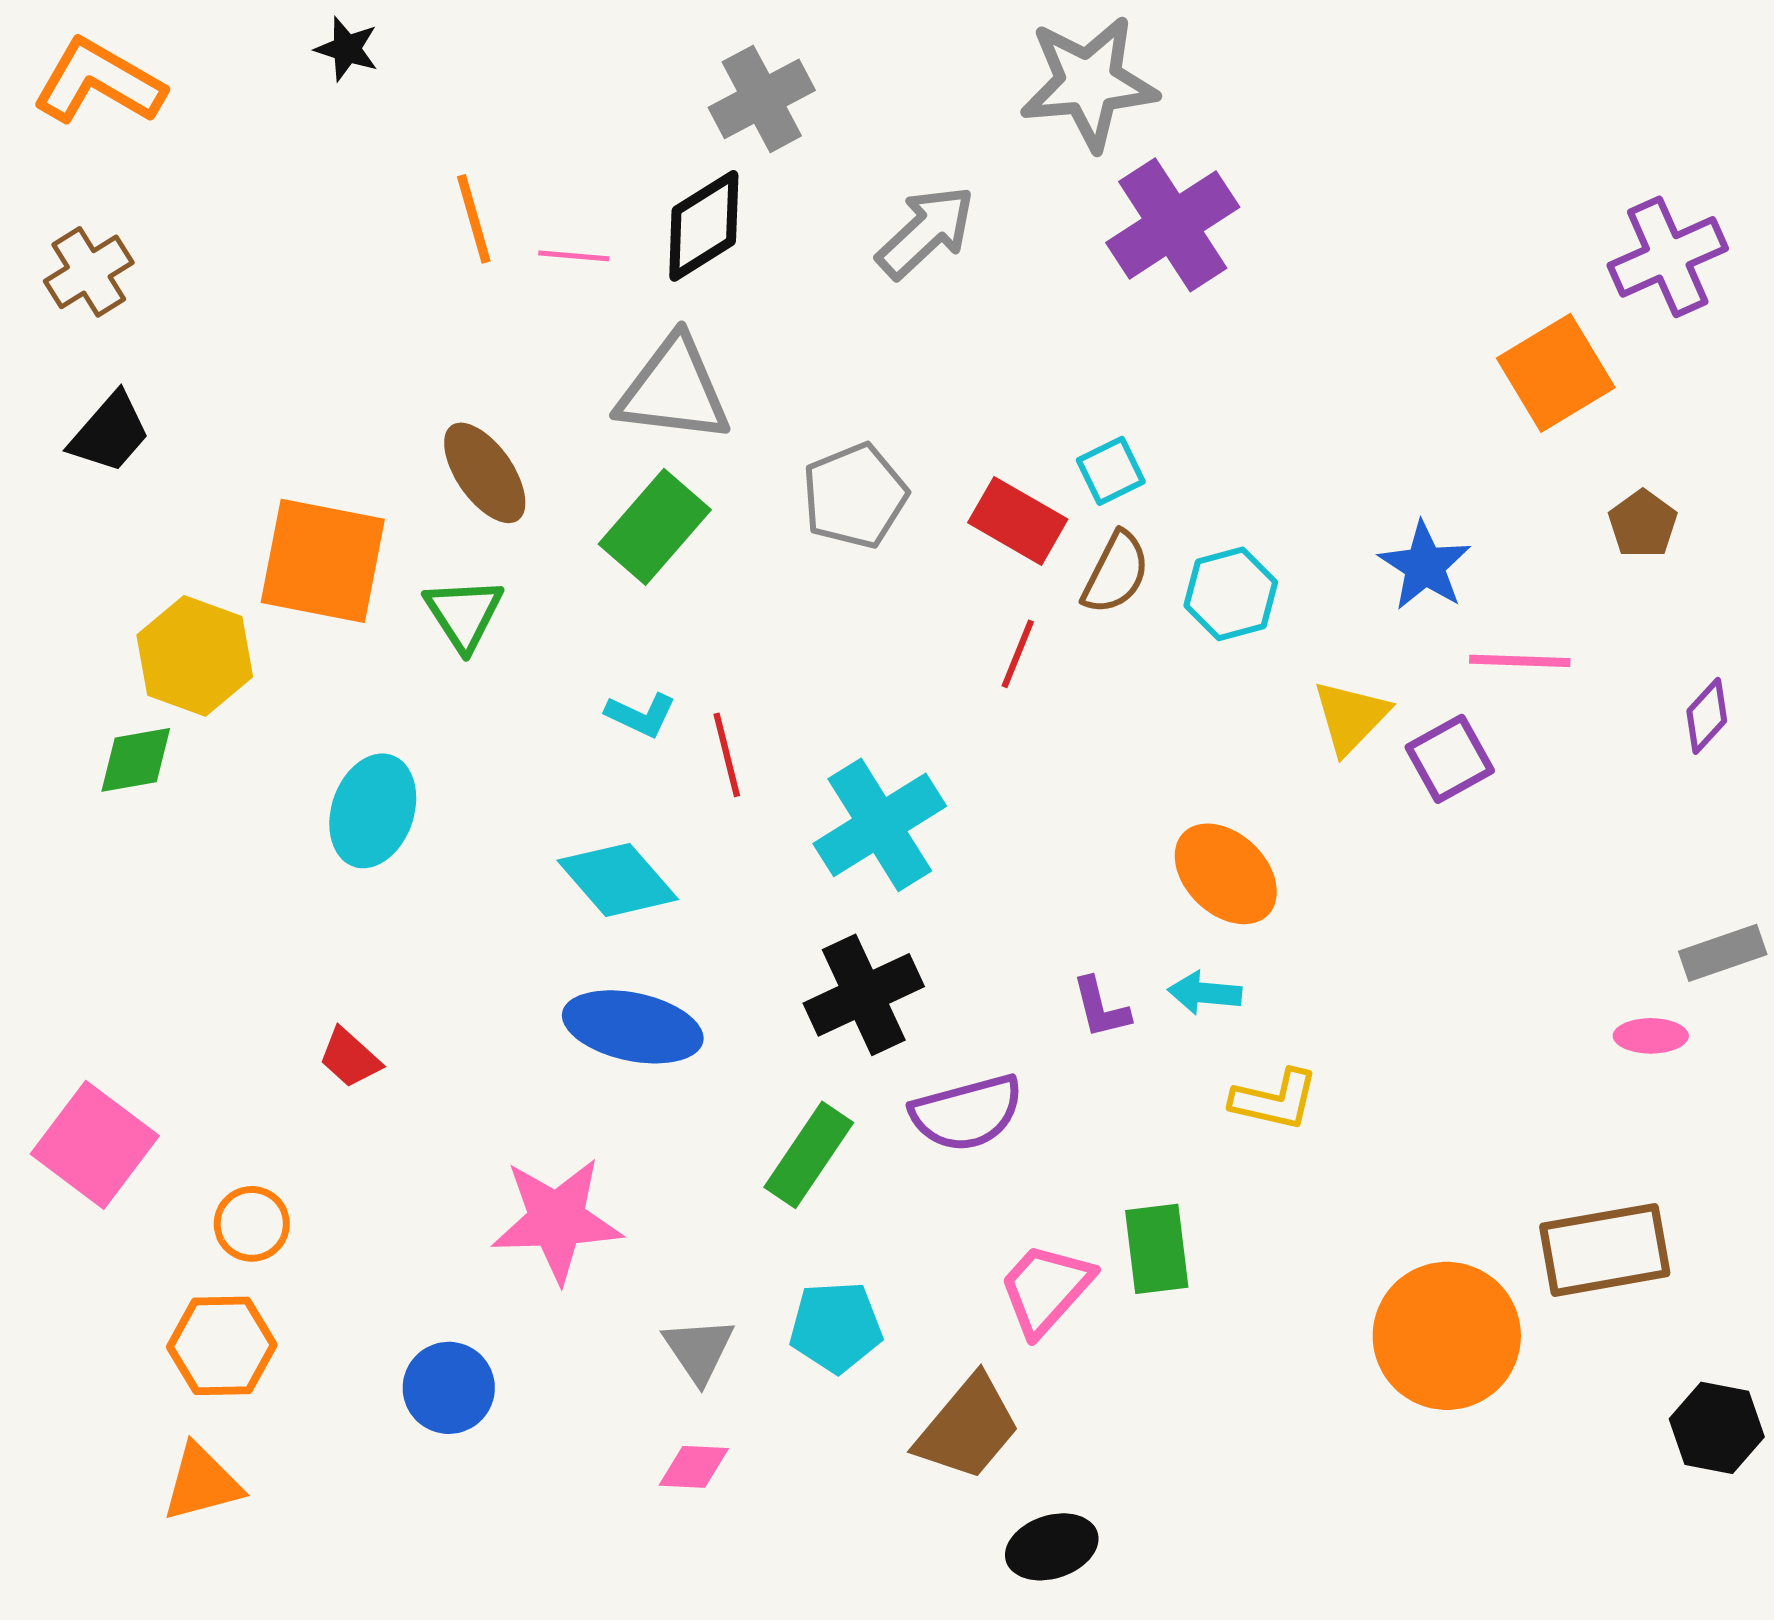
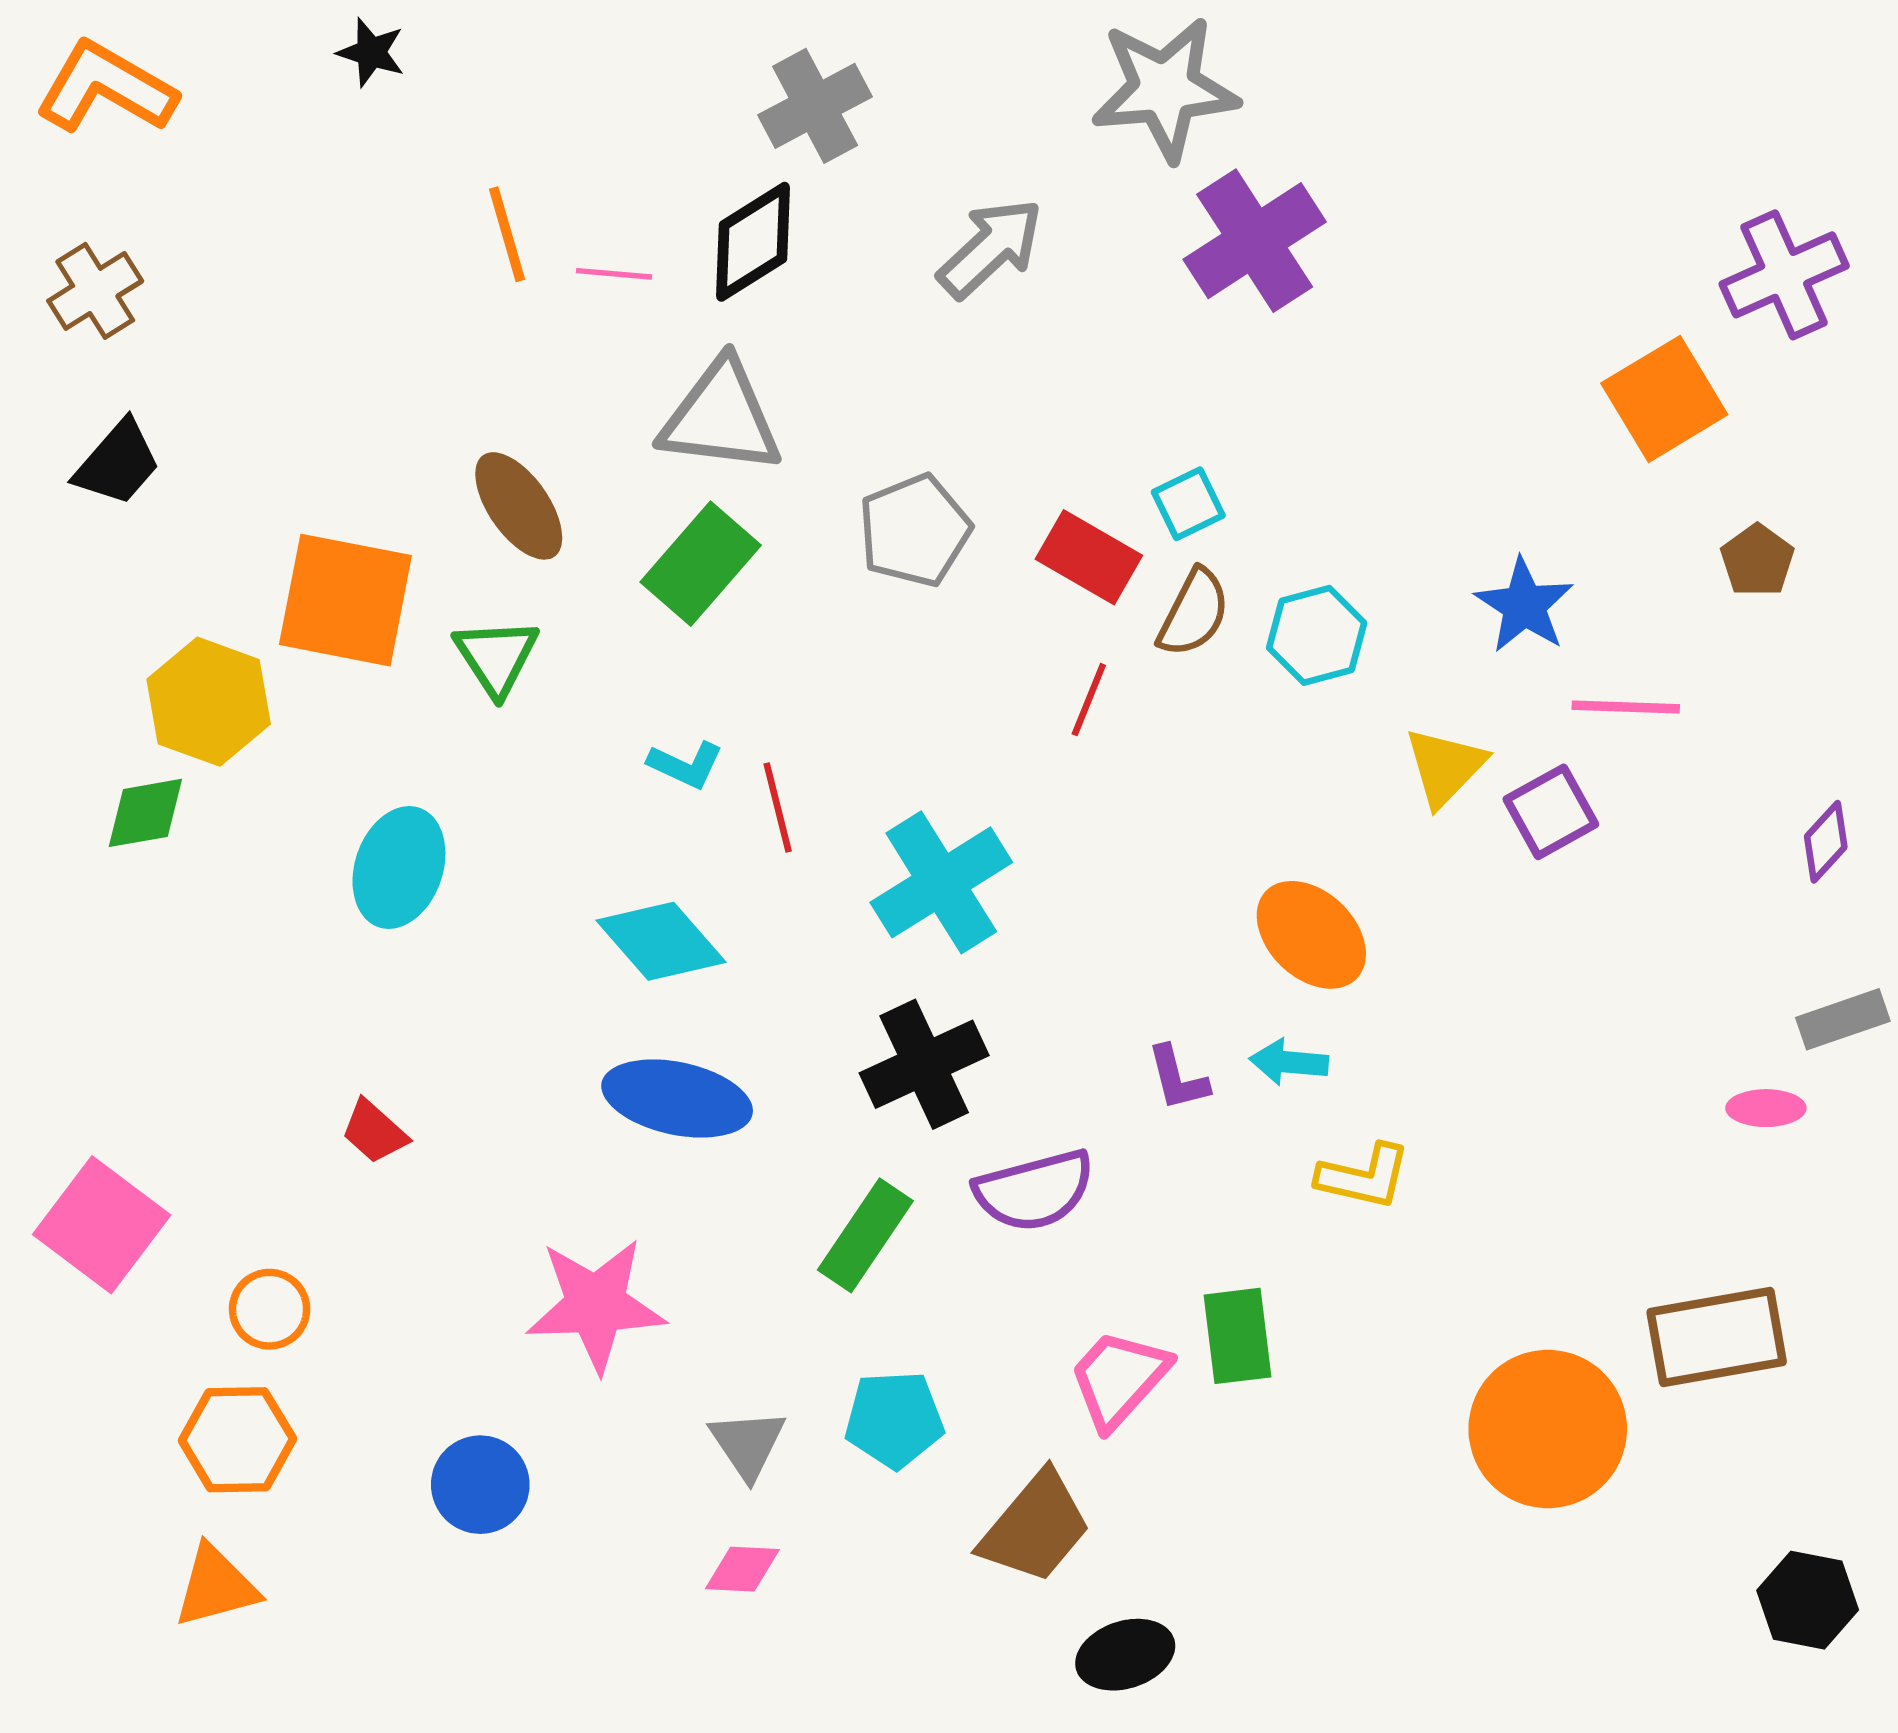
purple diamond: (1707, 716) -> (1826, 842), moved
black hexagon: (1717, 1428) -> (1808, 1600), moved

